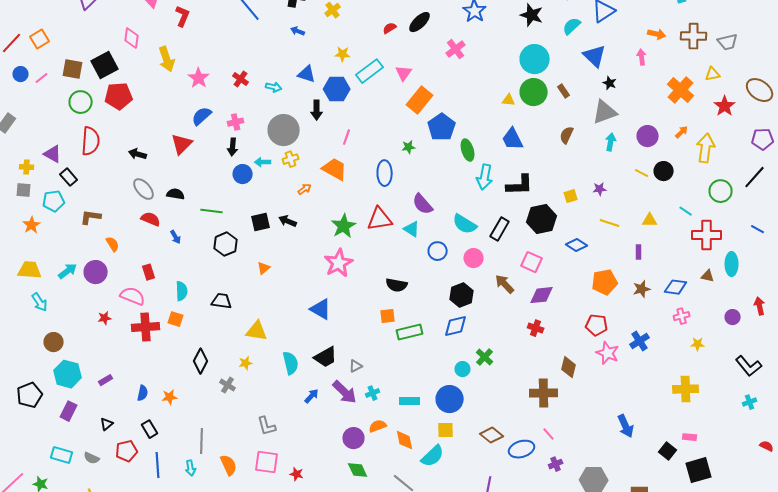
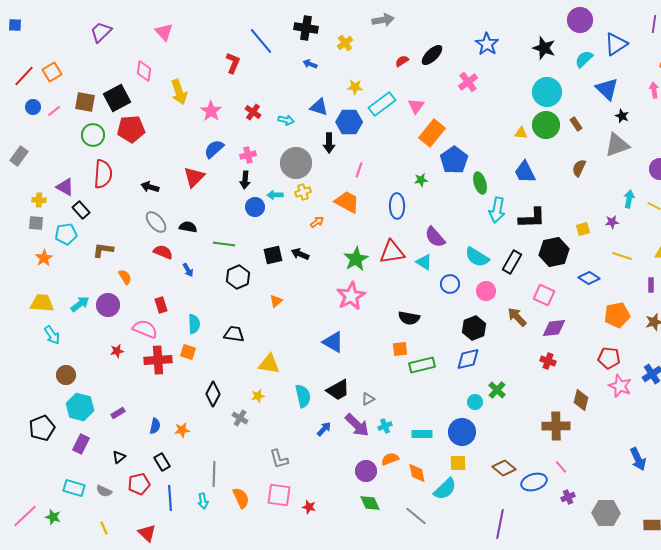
red L-shape: (183, 16) -> (233, 63), moved
cyan arrow: (611, 142) -> (629, 199), moved

